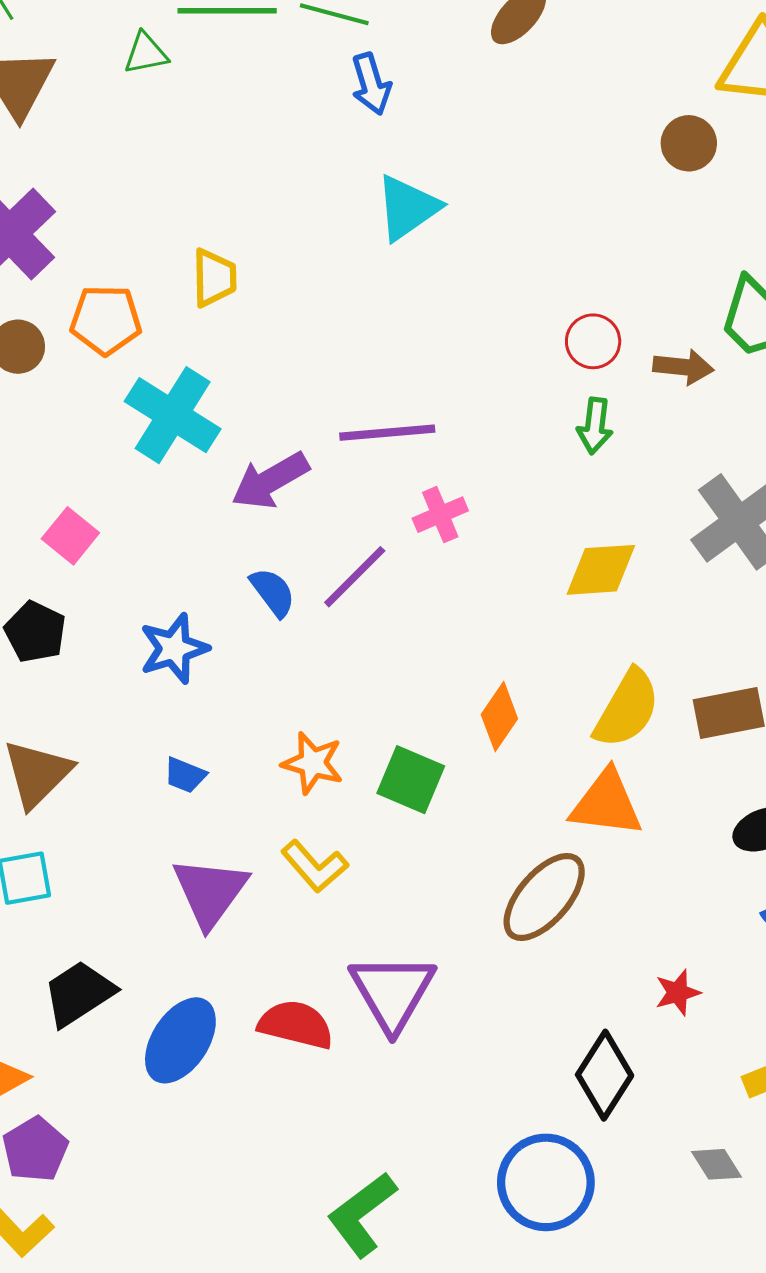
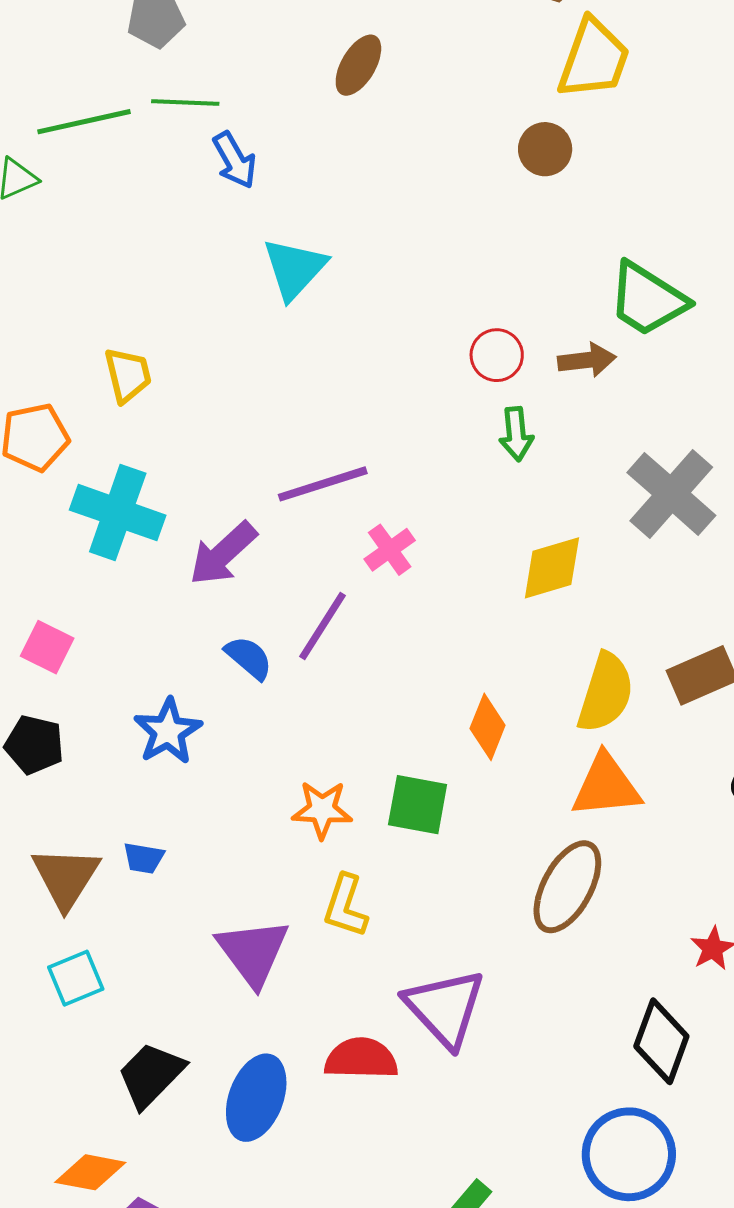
blue trapezoid: (185, 775) -> (144, 858), moved
yellow L-shape: (315, 866) -> (345, 906), turned 72

